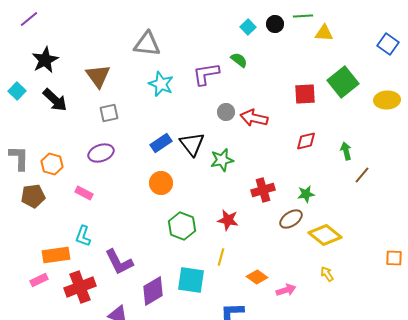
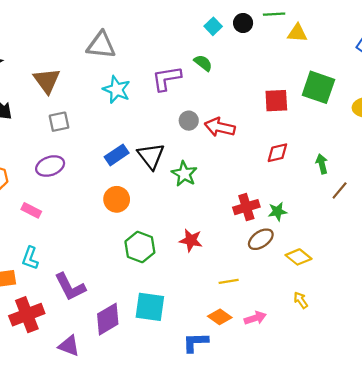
green square: (343, 82) -> (318, 87), turned -32
green star: (222, 160) -> (184, 174), turned -30
red cross: (263, 190) -> (246, 207), moved
yellow diamond: (325, 235) -> (298, 257), size x0.7
yellow line: (221, 257) -> (229, 281), moved, turned 66
orange diamond: (257, 277) -> (220, 317), moved

